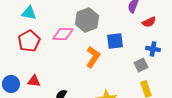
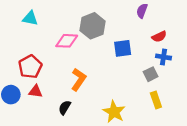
red semicircle: (149, 22) -> (159, 37), moved
red pentagon: (29, 41) -> (30, 67), moved
orange L-shape: (93, 57) -> (79, 80), moved

